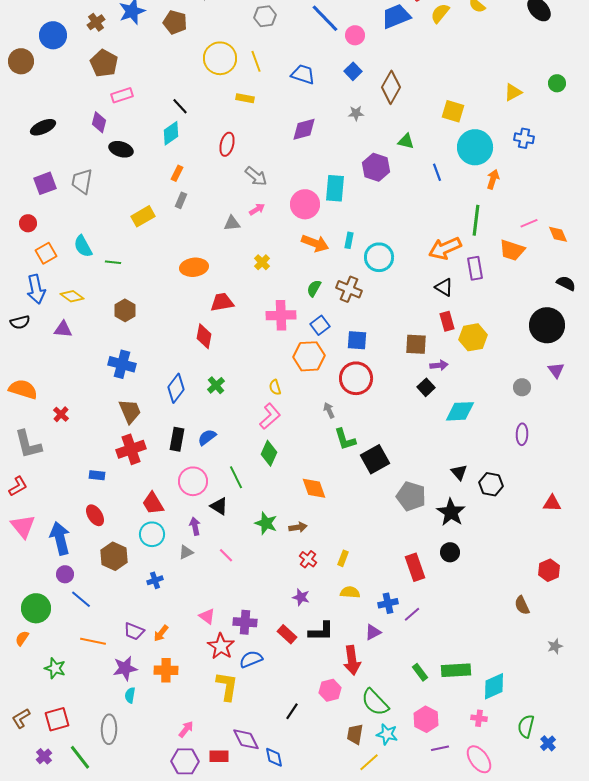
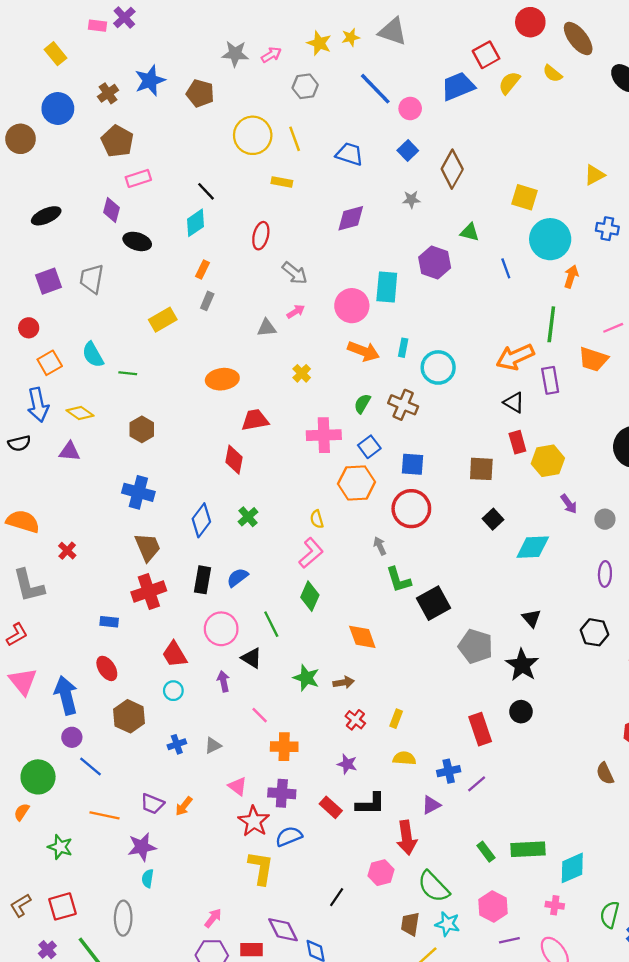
purple arrow: (439, 365) -> (569, 504), moved, turned 60
black hexagon: (491, 484) -> (594, 632), moved
cyan circle: (152, 534) -> (173, 691), size x0.7
gray triangle: (186, 552) -> (213, 745), moved
orange cross: (166, 670) -> (284, 747), moved

